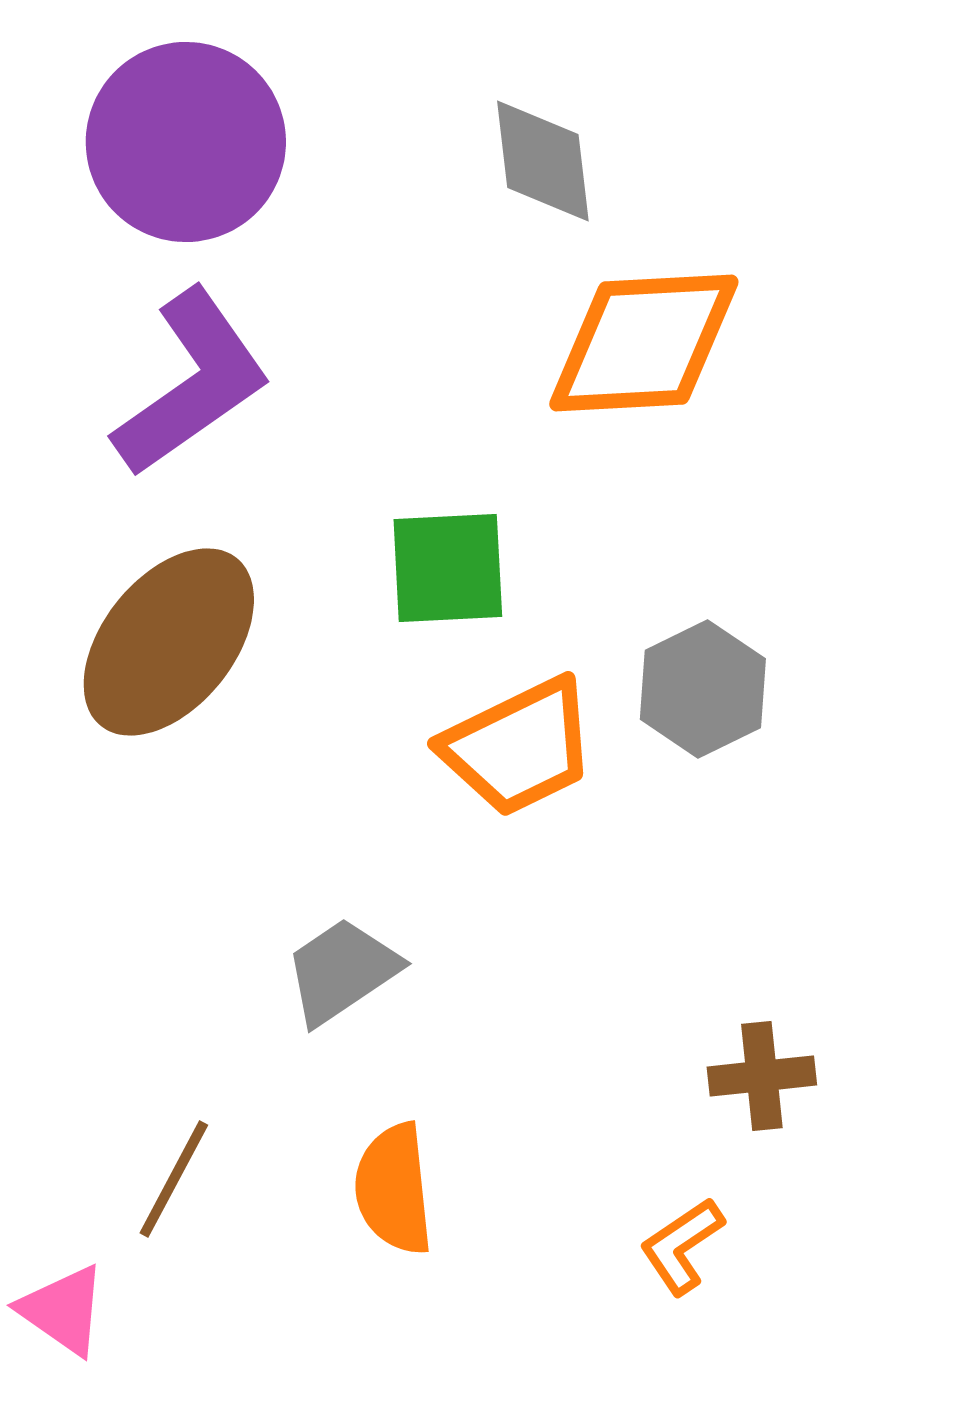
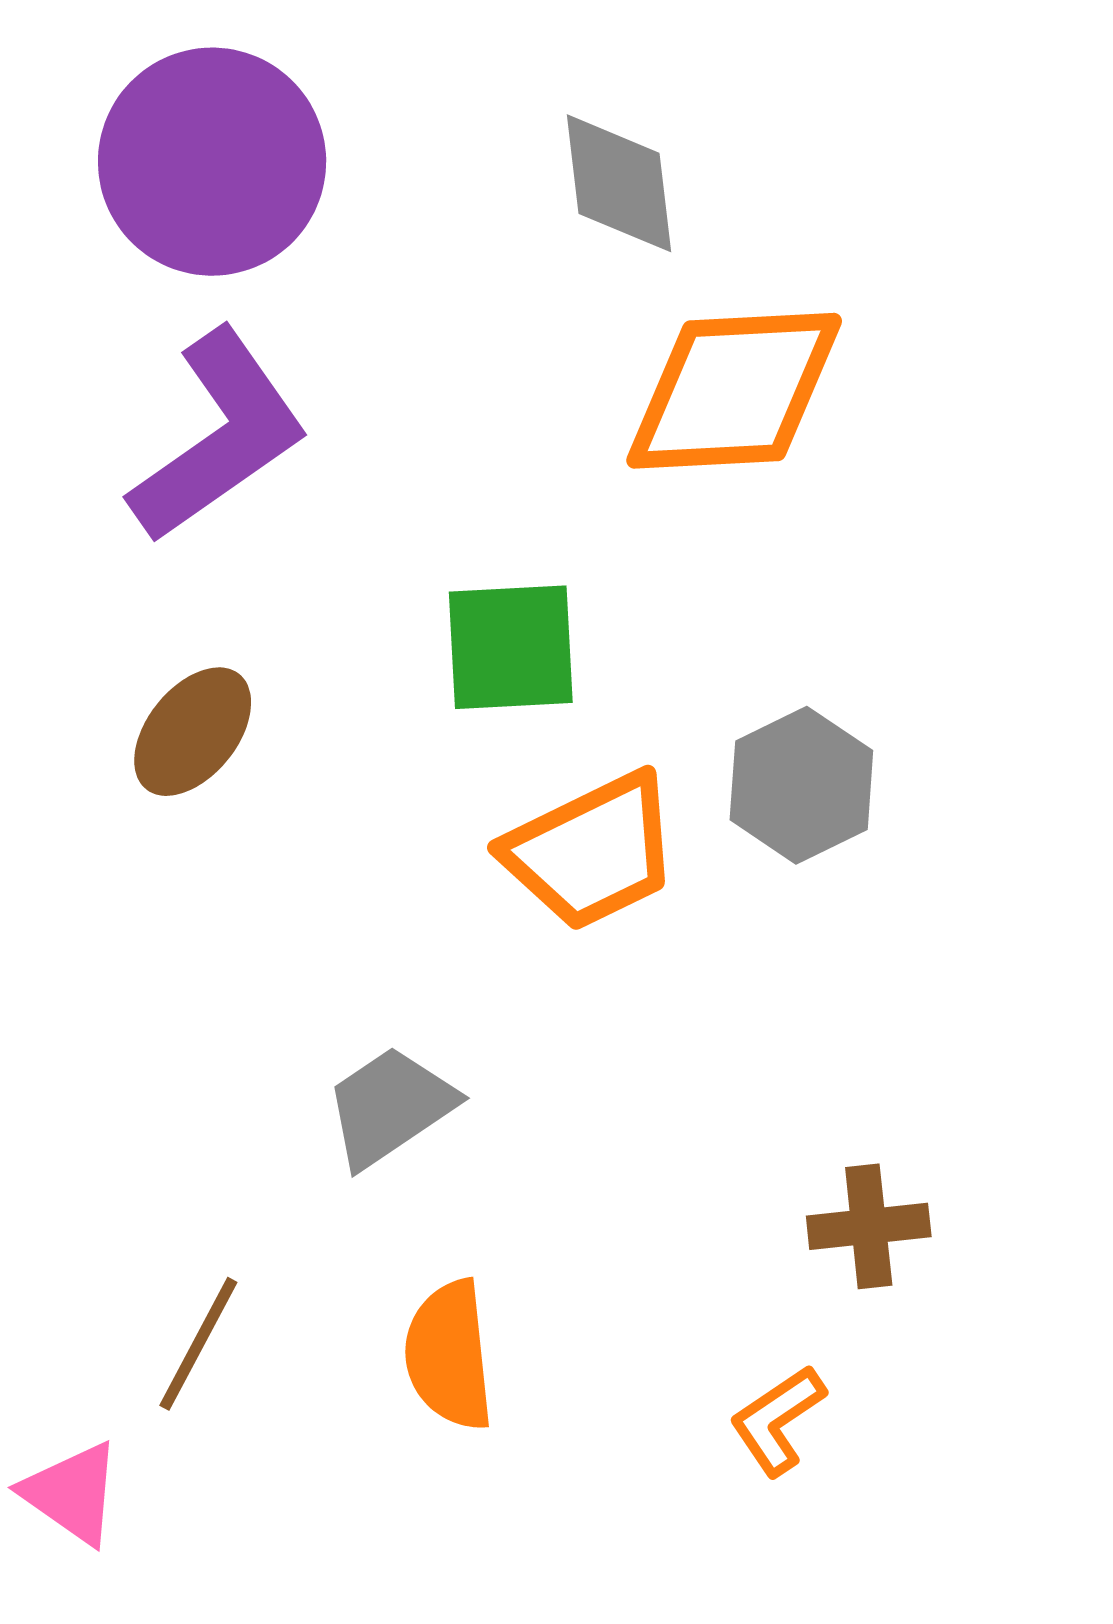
brown ellipse: (169, 642) -> (193, 732), size x0.6

